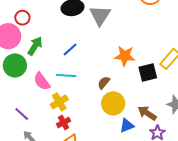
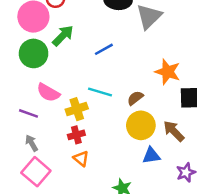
cyan line: (66, 75) -> (100, 92), moved
pink semicircle: (42, 81) -> (48, 93), moved, turned -36
brown arrow: (147, 113) -> (174, 131), moved
purple line: (22, 114) -> (29, 113), turned -35

